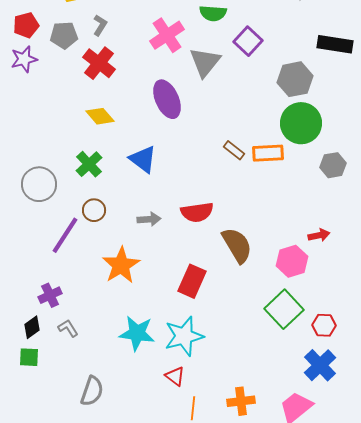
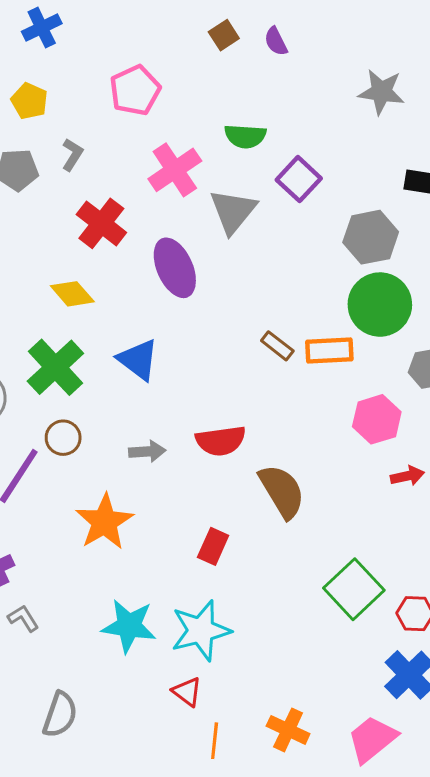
red cross: (99, 63) -> (101, 223), moved
green cross: (89, 164) -> (55, 367), size x1.4
pink hexagon: (292, 261) -> (377, 419), moved
red rectangle: (192, 281) -> (213, 546), size x0.7
orange cross: (241, 401) -> (288, 730), turned 32

